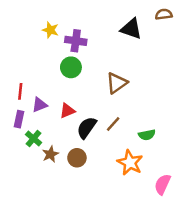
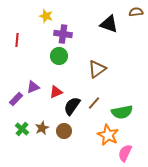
yellow star: (50, 30) -> (46, 16), moved
red line: (20, 91) -> (17, 40), moved
purple rectangle: (19, 119) -> (16, 99), turned 32
green semicircle: (147, 135) -> (122, 112), size x1.5
green cross: (34, 138) -> (22, 129), moved
pink semicircle: (163, 184) -> (125, 153), moved

